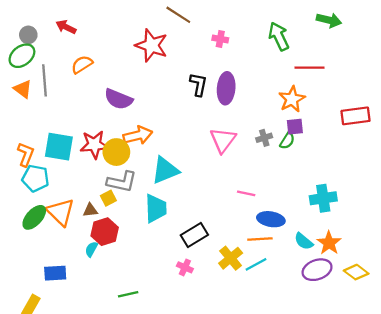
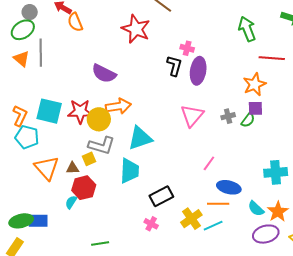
pink cross: (220, 39) -> (187, 48), moved
orange semicircle: (82, 64) -> (75, 22), moved, turned -84
pink line: (246, 193) -> (209, 163), turned -70
green ellipse: (34, 217) -> (21, 221), moved, turned 30

